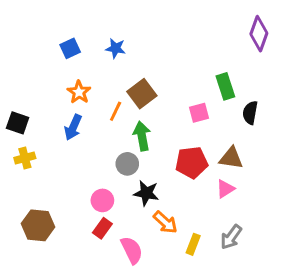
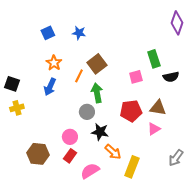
black semicircle: (250, 113) -> (171, 77), turned -112
brown hexagon: (38, 225) -> (38, 154), moved
gray arrow: (231, 237) -> (176, 158), moved
yellow rectangle: (193, 244) -> (132, 167), size x1.5
pink semicircle: (132, 250) -> (90, 171), turned -96

